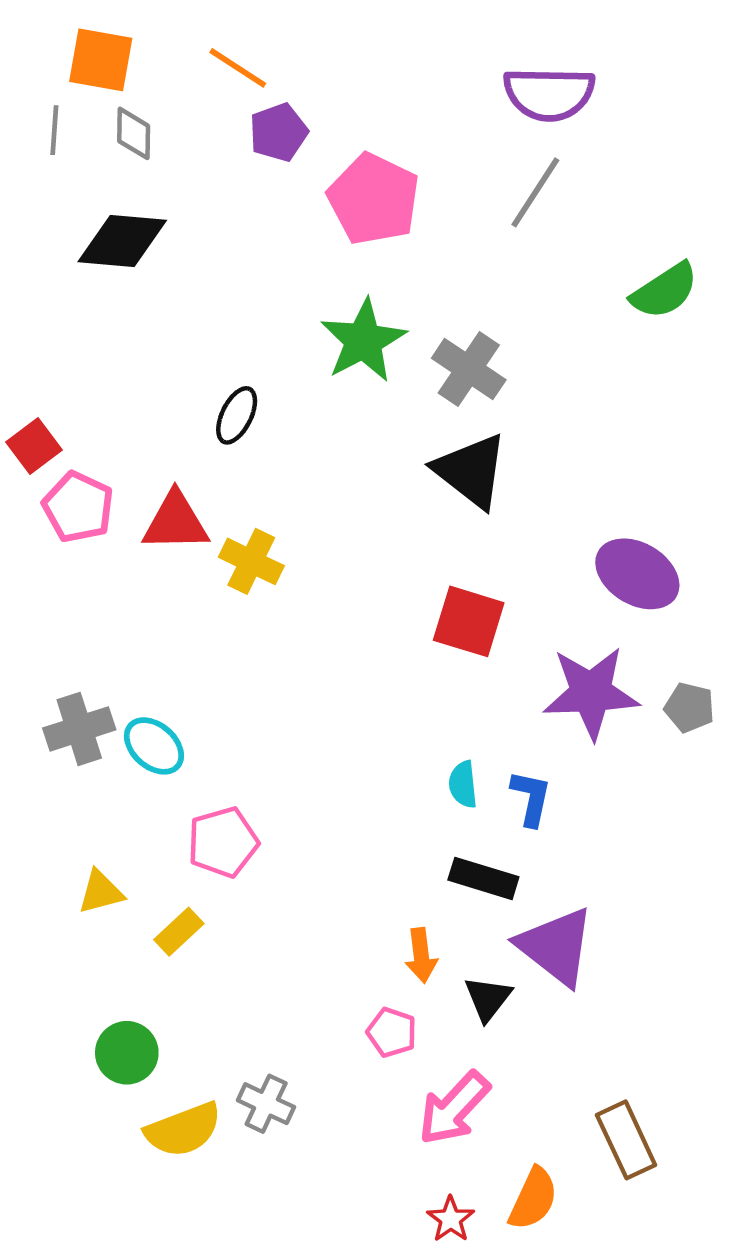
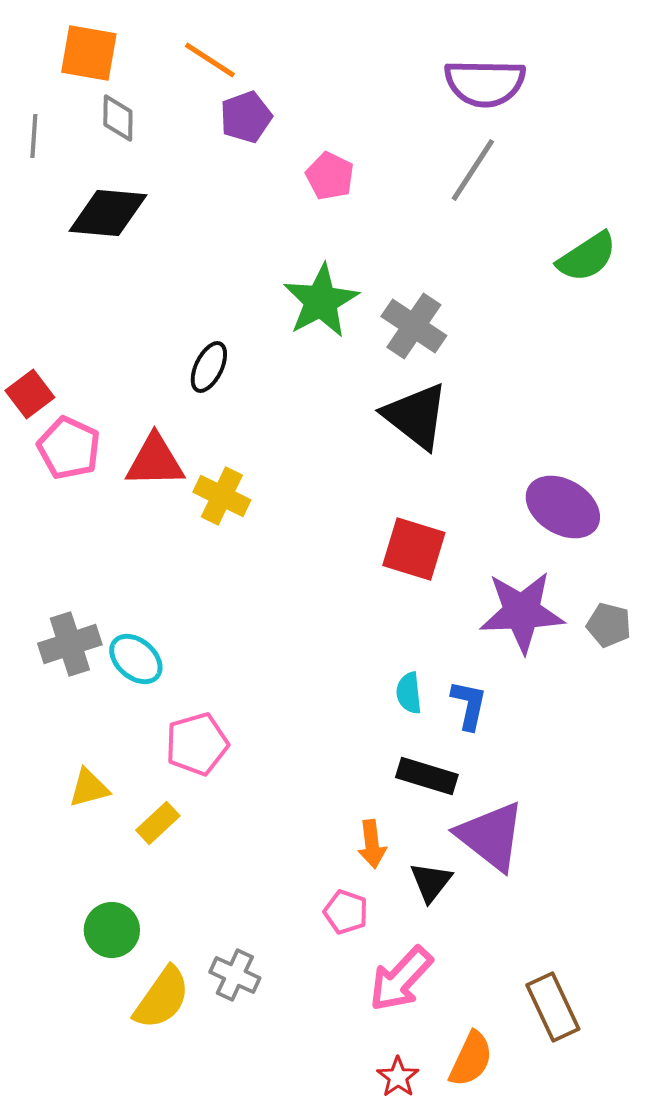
gray line: (54, 130) -> (34, 136), moved
pink pentagon: (374, 199) -> (330, 176), size x0.6
yellow semicircle: (183, 1130) -> (162, 998), turned -34

